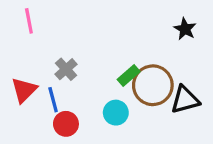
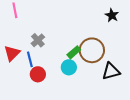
green rectangle: (129, 76) -> (74, 52), moved
black triangle: (185, 100) -> (111, 71), moved

